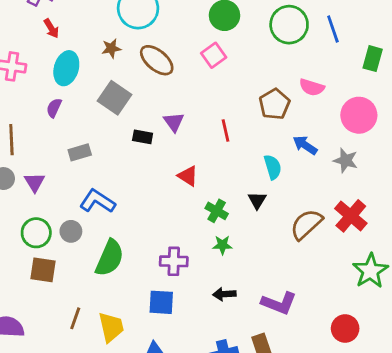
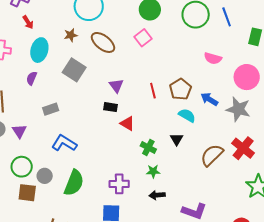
brown pentagon: (274, 104) -> (180, 89), moved
black rectangle: (143, 137) -> (110, 107), moved
gray star: (346, 160) -> (238, 109), size x1.4
cyan semicircle: (273, 167) -> (187, 115), turned -42
gray circle: (71, 231) -> (45, 176), moved
black arrow: (224, 294) -> (157, 195), moved

